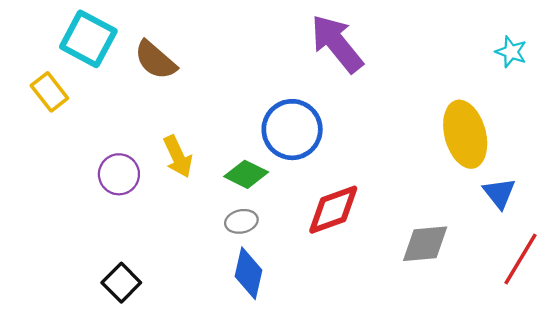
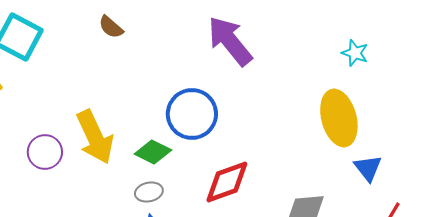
cyan star: (511, 52) -> (355, 53), moved
brown semicircle: (155, 60) -> (111, 27), moved, size x0.7
yellow arrow: (178, 157) -> (95, 137), size x1.5

